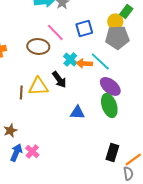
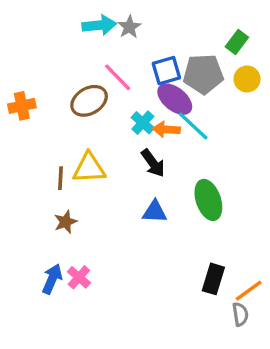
yellow circle: (115, 21) -> (247, 79), moved
gray pentagon: (117, 37) -> (203, 74), moved
brown ellipse: (38, 46) -> (89, 101), turned -35
black arrow: (59, 79) -> (153, 163), moved
purple ellipse: (110, 86) -> (175, 99), moved
brown star: (10, 130) -> (66, 222), moved

